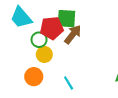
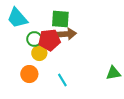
red pentagon: (52, 28) -> (49, 40), moved
brown arrow: (73, 34) -> (66, 34), turned 48

